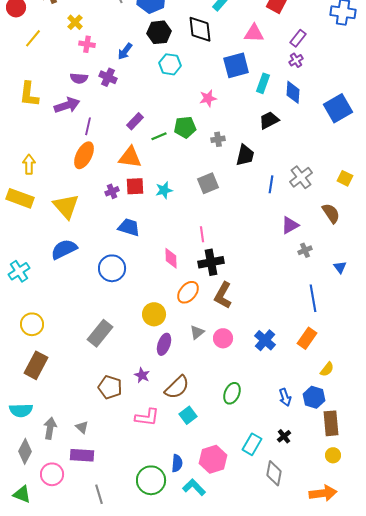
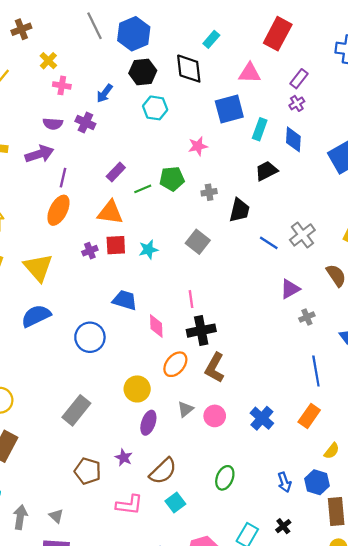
gray square: (208, 183) -> (198, 242), turned -30
blue line: (271, 184) -> (269, 243), turned -66
blue trapezoid: (129, 227) -> (125, 300), moved

